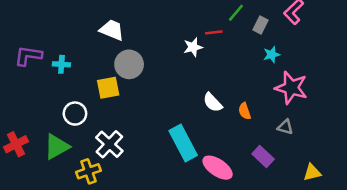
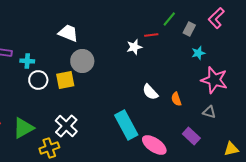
white circle: (75, 114) -> (38, 80), moved

